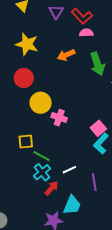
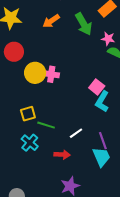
pink cross: (59, 118) -> (51, 74), moved
cyan cross: (42, 172) -> (30, 143), moved
red arrow: (52, 188) -> (62, 155), turned 63
cyan trapezoid: (72, 205) -> (101, 157), moved, turned -35

